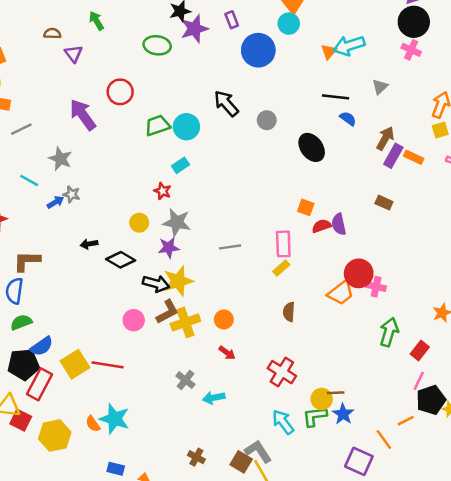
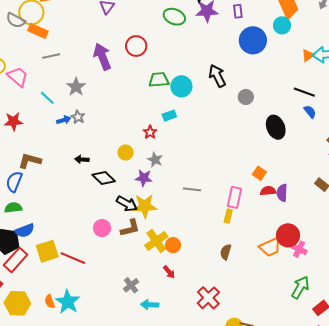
gray star: (177, 222) -> (155, 160), size x0.7
yellow rectangle: (281, 268) -> (228, 216), turned -48
yellow cross: (185, 322) -> (156, 241), moved, turned -30

